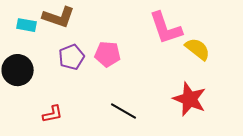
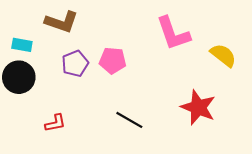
cyan rectangle: (27, 25) -> (22, 45), moved
yellow semicircle: (198, 49) -> (223, 55), moved

